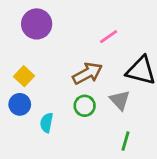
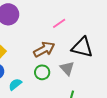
cyan semicircle: (47, 123) -> (15, 84), turned 40

